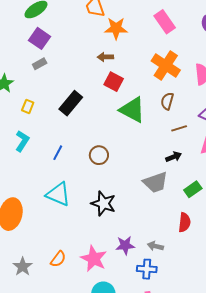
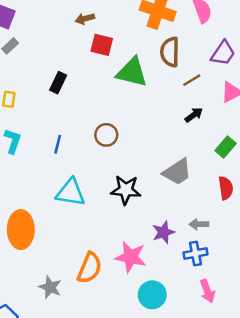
brown semicircle: (167, 101) -> (170, 52), size x1.4
black rectangle: (71, 103) -> (58, 83), size x0.7
gray trapezoid: (155, 182) -> (177, 172), moved
orange semicircle: (58, 259) -> (89, 268), size x1.5

